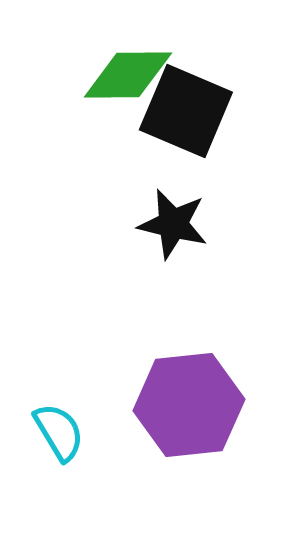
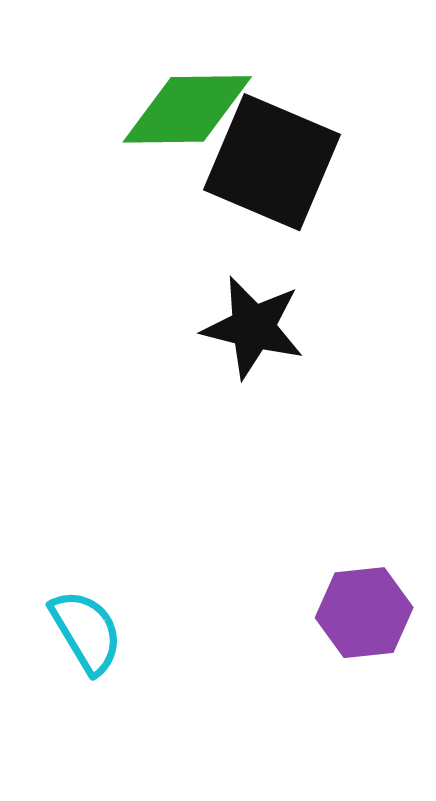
purple hexagon: (189, 405) -> (364, 613), moved, size x0.6

